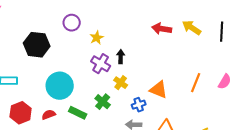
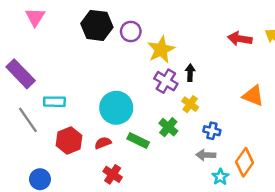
yellow star: (97, 38) -> (161, 50), size x1.6
black hexagon: (37, 45) -> (97, 25), moved
orange triangle: (159, 90) -> (253, 96), moved
blue cross: (139, 105) -> (212, 131), turned 32

